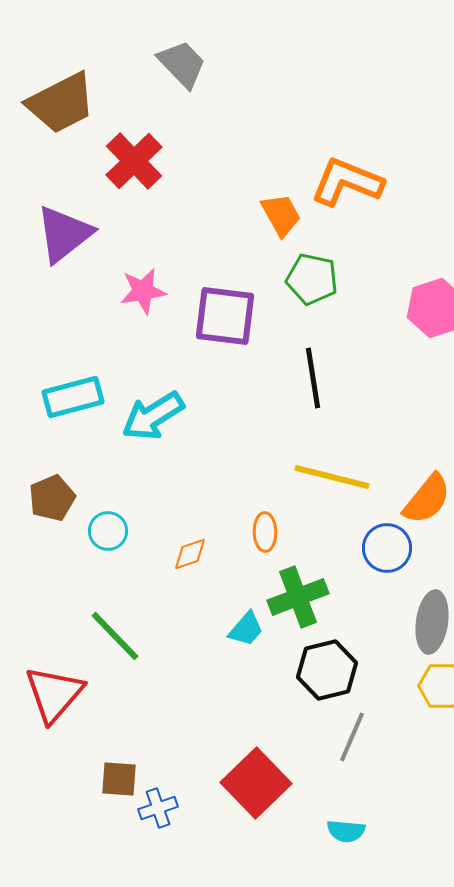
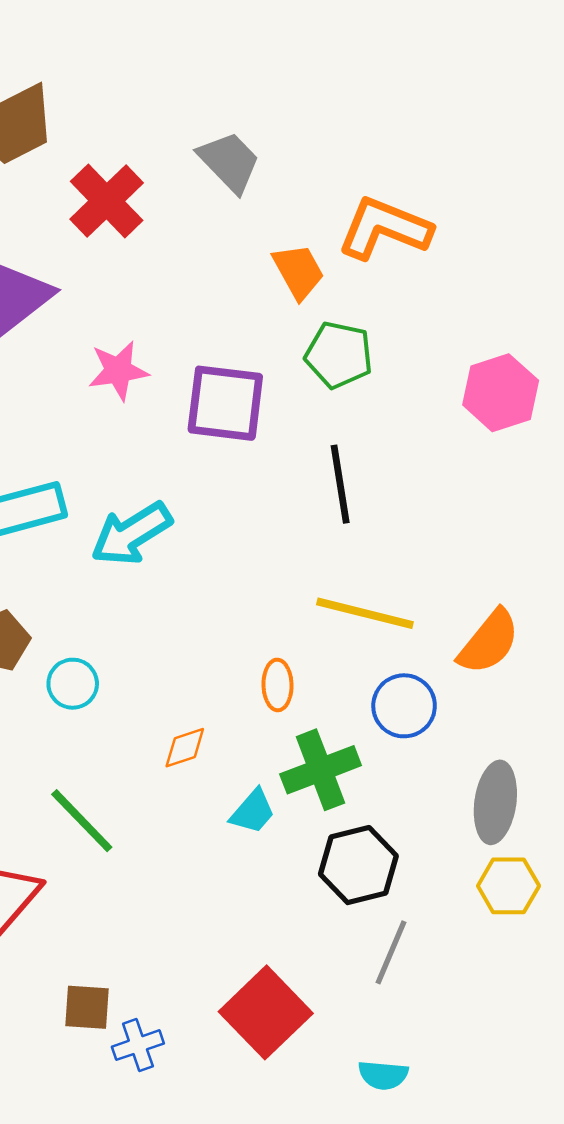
gray trapezoid: (182, 64) -> (229, 162), moved
blue circle: (387, 548) -> (404, 706), moved
orange diamond: (190, 554) -> (185, 748), moved

